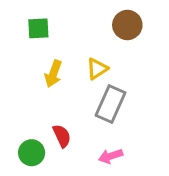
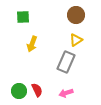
yellow triangle: (97, 69) -> (76, 40), moved
red semicircle: (62, 136) -> (37, 90), moved

